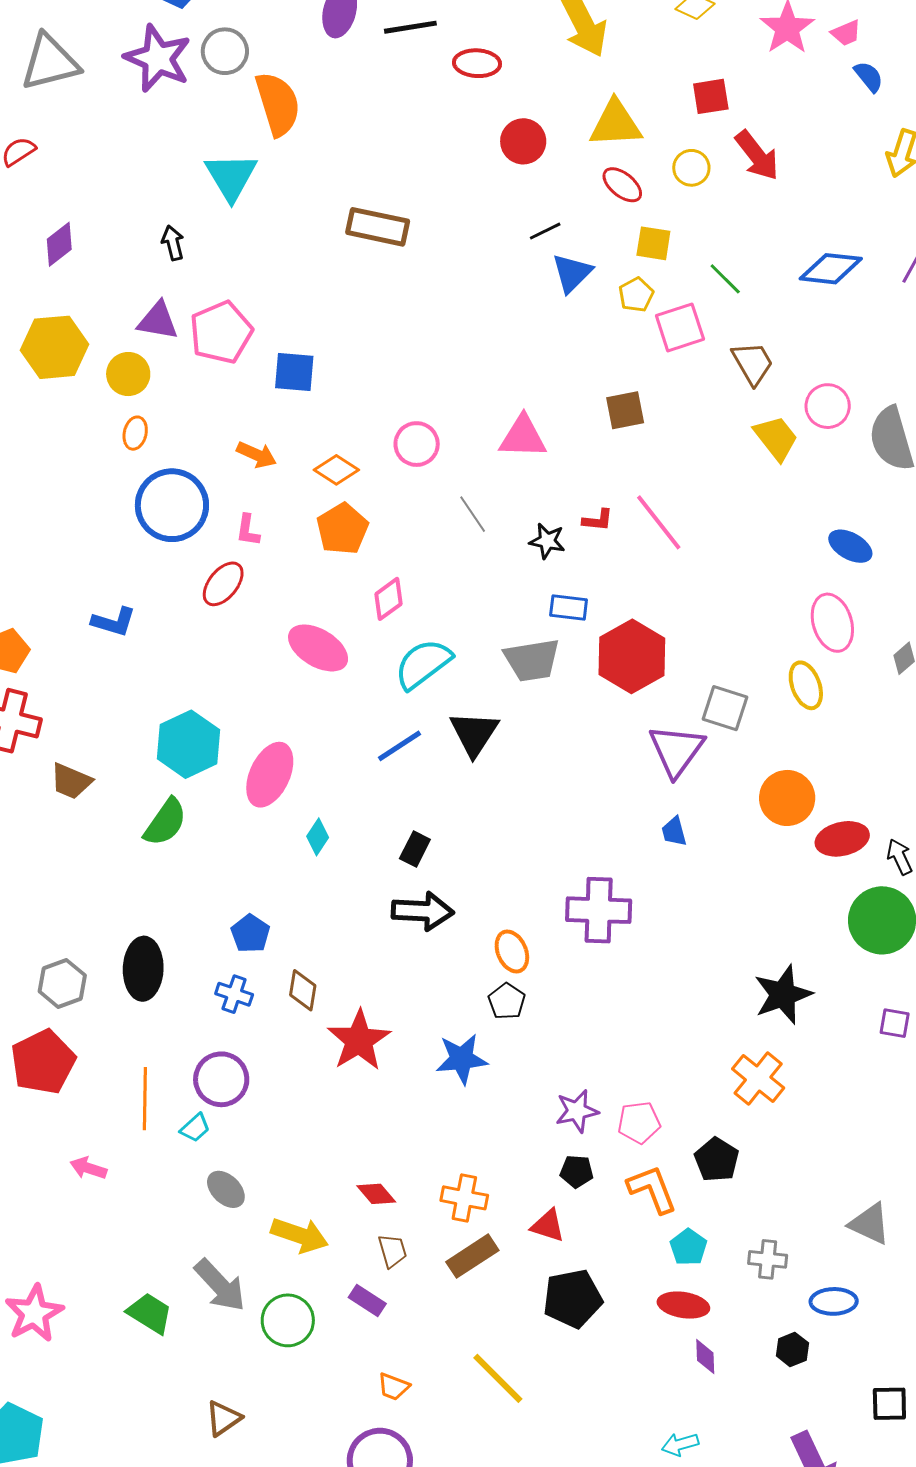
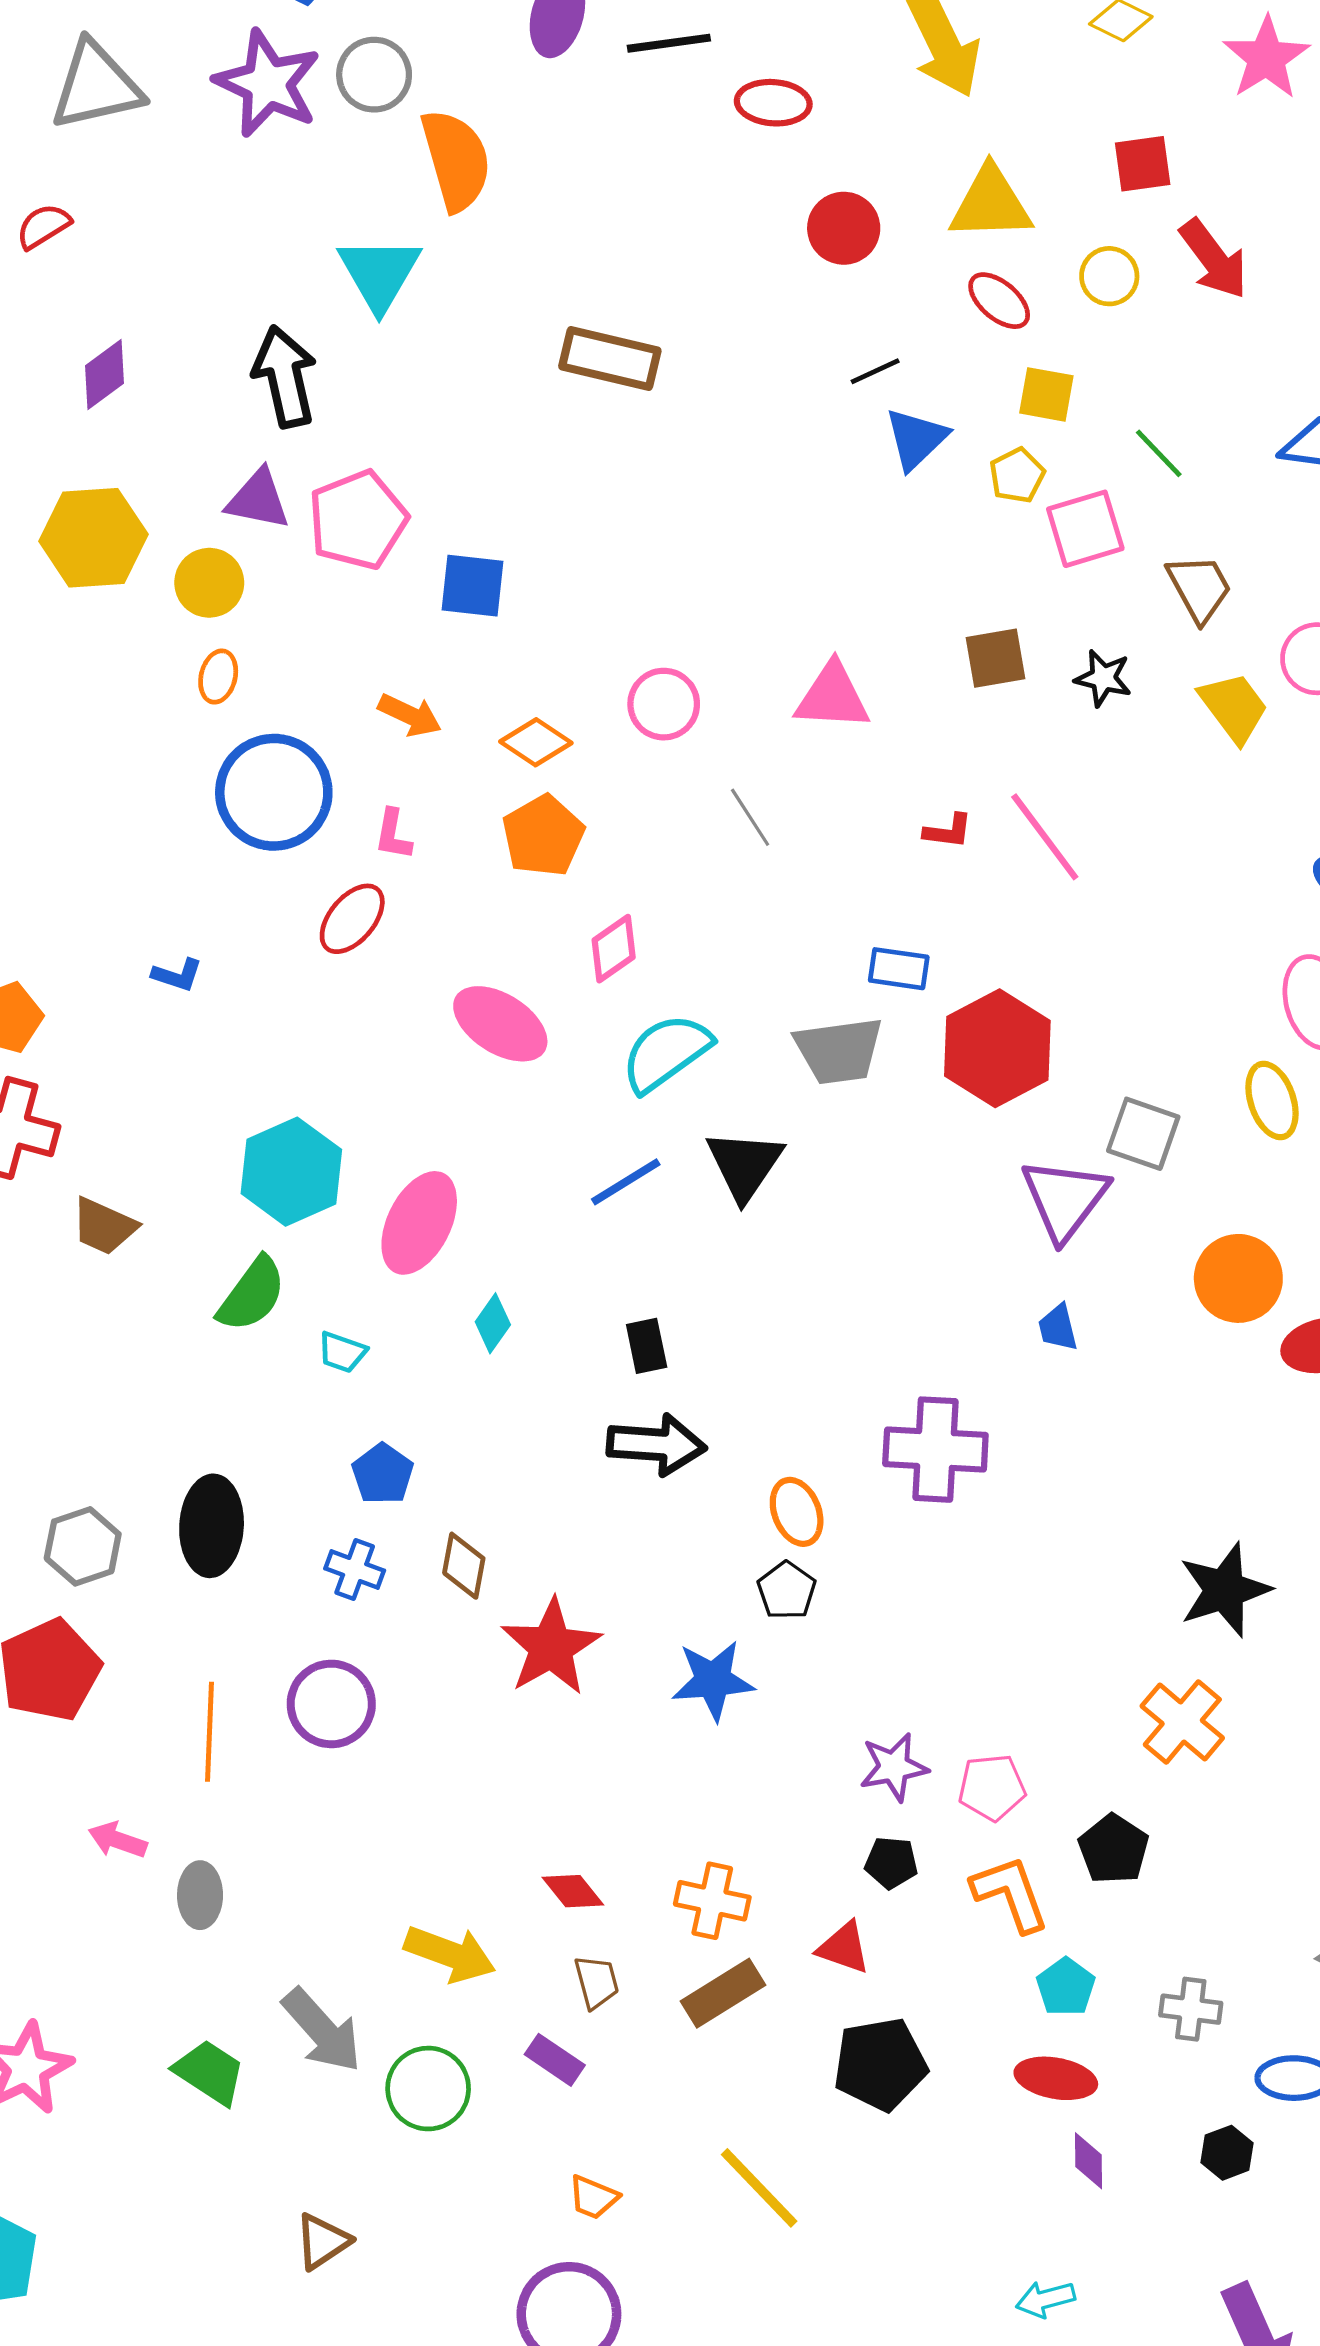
black arrow: (173, 243) -> (285, 377), size x1.8
black star: (547, 541) -> (1103, 678), moved
blue L-shape: (114, 622) -> (177, 975), size x0.7
black rectangle: (415, 849) -> (647, 1346), turned -40
cyan trapezoid: (195, 1128) -> (342, 1352), moved, turned 60
gray ellipse: (226, 1189) -> (200, 1895), moved, turned 45

